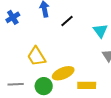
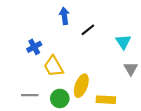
blue cross: (13, 17) -> (34, 47), moved
yellow ellipse: (63, 73) -> (81, 86), turned -50

